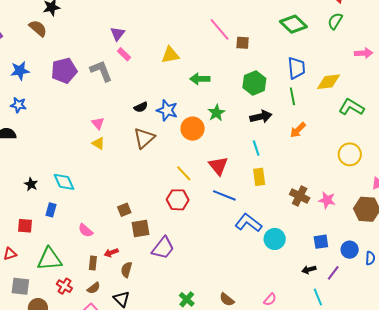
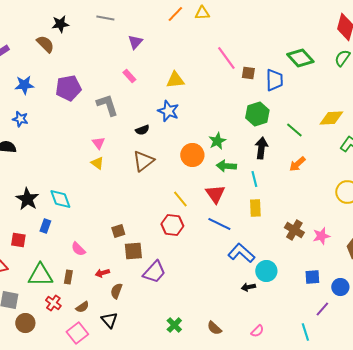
purple triangle: (118, 34) -> (135, 42), moved
blue trapezoid: (296, 68) -> (274, 80), moved
gray L-shape: (101, 71) -> (107, 105), moved
green arrow: (200, 79) -> (226, 166), moved
green line: (292, 96) -> (294, 130), turned -42
blue star: (167, 110) -> (168, 111), moved
black arrow: (261, 117) -> (261, 148), turned -75
black star: (31, 184) -> (27, 199), size x1.6
pink star: (327, 200) -> (321, 236), turned -30
brown rectangle: (93, 263) -> (68, 277), moved
black arrow: (309, 270) -> (248, 287), moved

